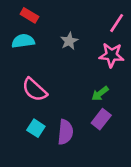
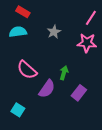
green arrow: (100, 94) -> (64, 73), moved, turned 144
cyan square: (36, 128) -> (18, 110), moved
purple semicircle: (65, 132) -> (47, 89), moved, turned 30

